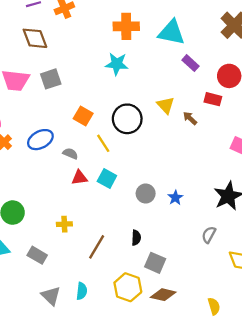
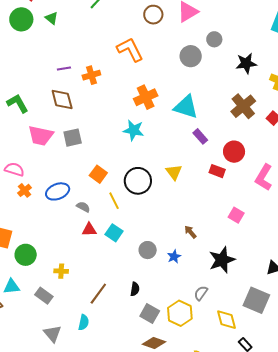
orange cross: (126, 26) -> (146, 97), turned -30
brown arrow: (190, 118) -> (190, 232), moved
yellow cross: (64, 224) -> (61, 271), moved
yellow hexagon: (128, 287) -> (180, 313), moved
cyan semicircle: (82, 291) -> (84, 322), moved

